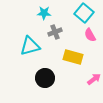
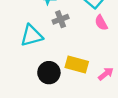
yellow rectangle: (73, 57) -> (77, 64), moved

